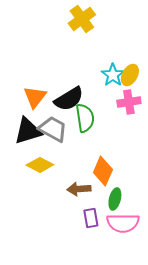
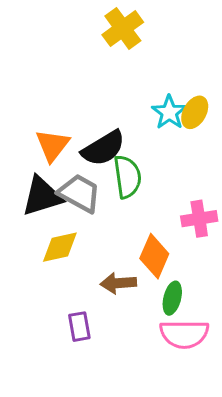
pink cross: (129, 102) -> (199, 219), moved
yellow diamond: (40, 165) -> (60, 247), turned -40
purple rectangle: (91, 218) -> (79, 327), moved

